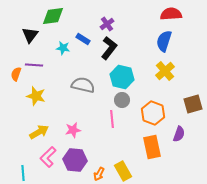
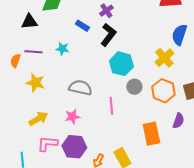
black triangle: (30, 35) -> (29, 22), turned 48
blue semicircle: (164, 41) -> (179, 35), moved
cyan star: (63, 48) -> (62, 49), moved
gray semicircle: (83, 85) -> (80, 88), moved
gray circle: (122, 100) -> (134, 87), moved
orange hexagon: (153, 113) -> (163, 91), moved
pink L-shape: (48, 157) -> (47, 144), turned 50

